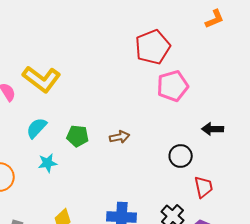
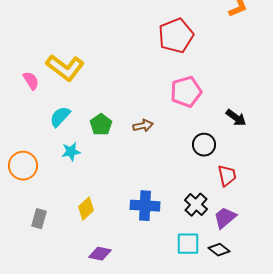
pink pentagon: (173, 86) -> (186, 92), moved
black arrow: (213, 129) -> (236, 118), turned -145
green pentagon: (78, 136) -> (101, 125), turned 30

